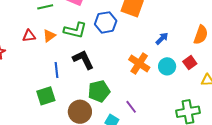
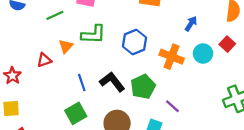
blue hexagon: (106, 22) -> (135, 42), moved
red triangle: (29, 36) -> (44, 60), moved
black L-shape: (83, 60) -> (112, 82), moved
green pentagon: (99, 91) -> (143, 87), moved

